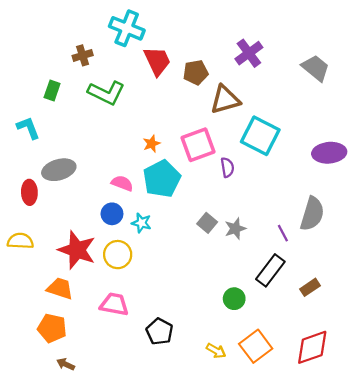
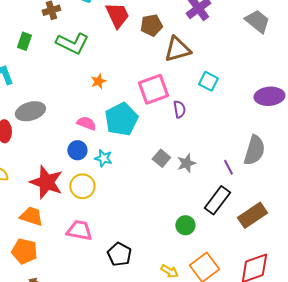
cyan square: (260, 136) -> (208, 81), size x0.6
orange star: (152, 144) -> (98, 81), moved
brown rectangle: (310, 287) -> (252, 215), size x1.6

